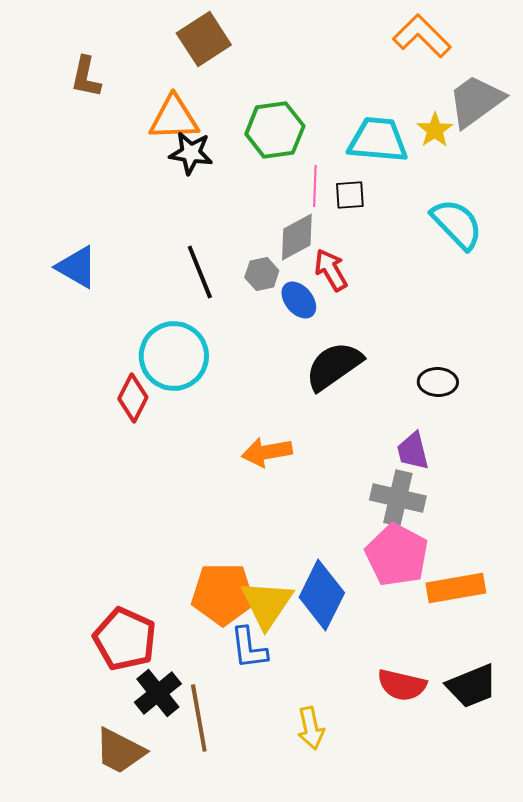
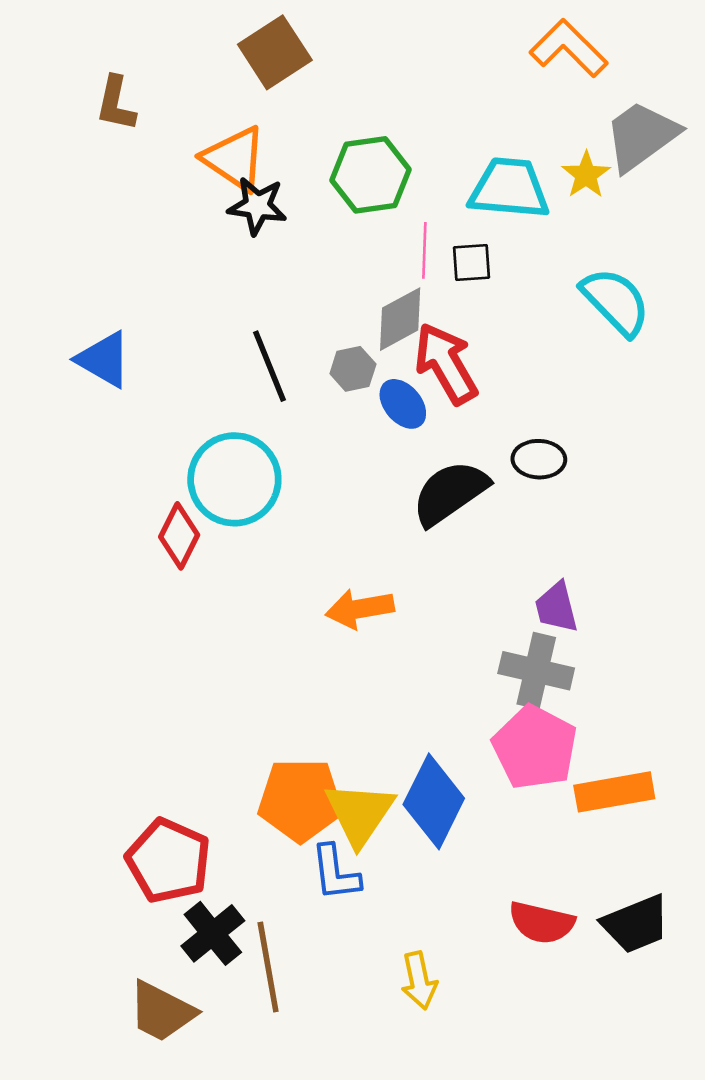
orange triangle: (174, 118) -> (234, 159), turned 36
red arrow: (331, 270) -> (446, 364), size x1.4
black ellipse: (438, 382) -> (539, 459), moved

